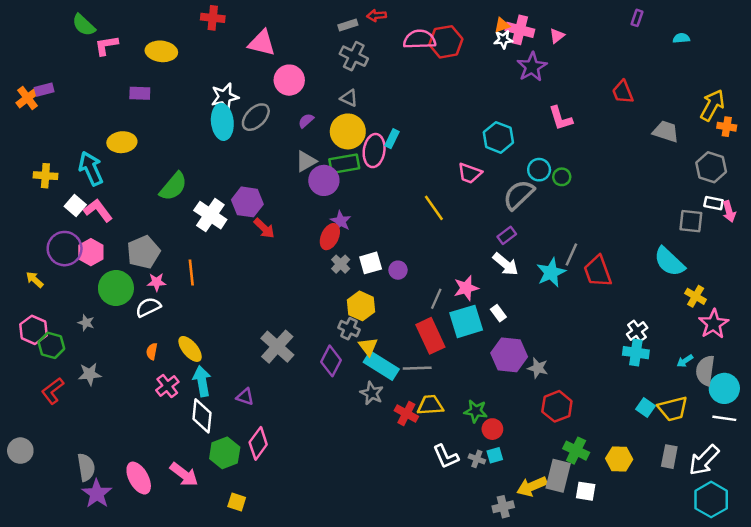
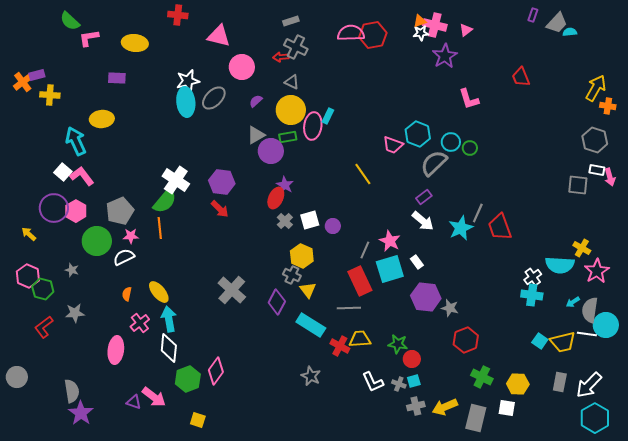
red arrow: (376, 15) -> (281, 57), moved
gray trapezoid: (666, 131) -> (557, 23), moved, turned 115
cyan hexagon: (498, 137) -> (418, 134), moved
green rectangle: (344, 164) -> (288, 137), size x0.7
yellow cross: (45, 176) -> (50, 95), moved
green semicircle: (173, 186) -> (165, 201), moved
purple hexagon: (247, 202) -> (222, 182), moved
red arrow: (264, 228) -> (220, 209), moved
cyan semicircle: (669, 262) -> (560, 265), moved, turned -40
pink star: (466, 288) -> (390, 241), turned -30
cyan rectangle: (381, 366) -> (311, 325), moved
gray star: (372, 393) -> (311, 376), moved
purple triangle: (245, 397) -> (134, 402), moved
white line: (724, 418) -> (587, 334), moved
gray rectangle: (558, 476) -> (476, 418), moved
pink ellipse: (139, 478) -> (116, 350), moved, turned 36
white square: (586, 491) -> (507, 408), moved
gray cross: (503, 507) -> (416, 406), moved

